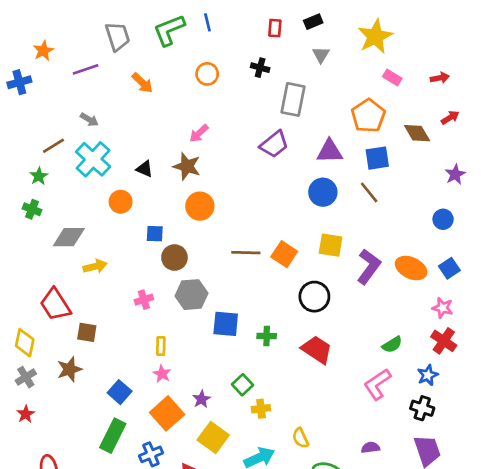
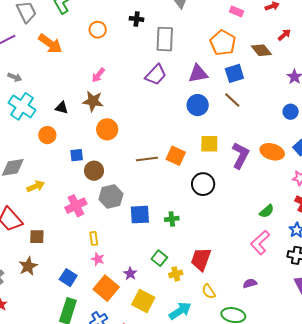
orange arrow: (142, 83) -> (50, 44), size x1.4
pink cross: (144, 300) -> (76, 206), size x1.5
red trapezoid: (317, 349) -> (201, 259), moved, turned -95
purple semicircle: (370, 448) -> (250, 283), moved

